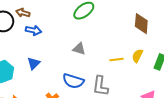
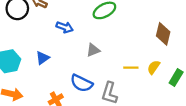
blue arrow: (33, 30) -> (65, 27), moved
gray triangle: (79, 49) -> (93, 50), turned -48

